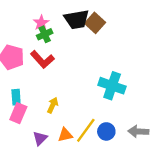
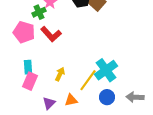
green cross: (45, 34) -> (39, 12), moved
cyan cross: (112, 86) -> (106, 70), moved, turned 35
yellow line: (86, 130) -> (88, 80), moved

